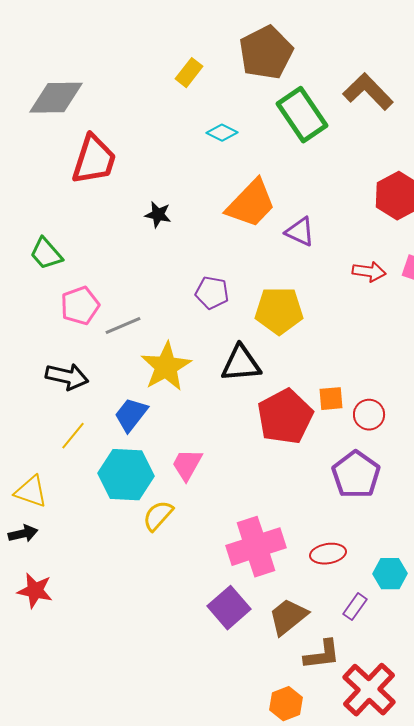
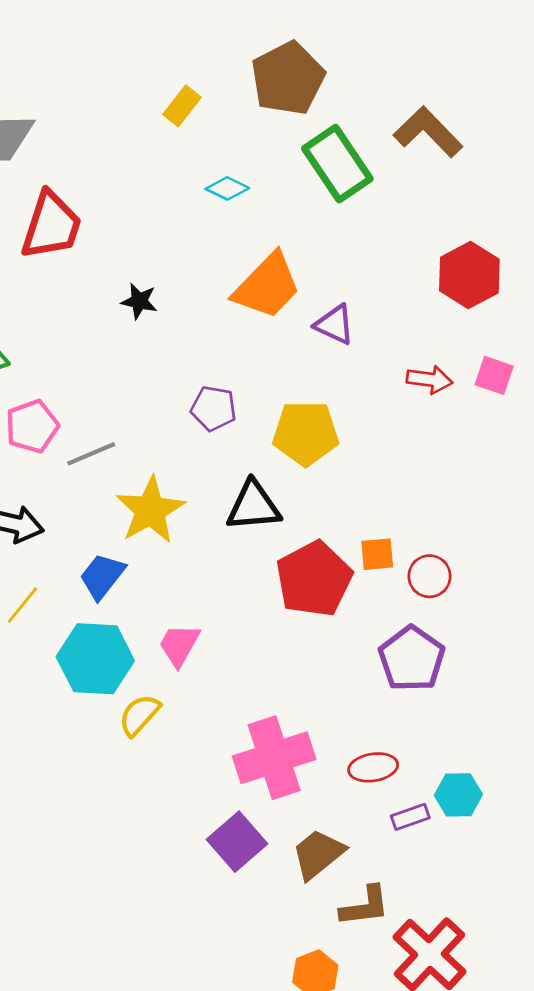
purple rectangle: (355, 607) -> (410, 817), moved, turned 36

